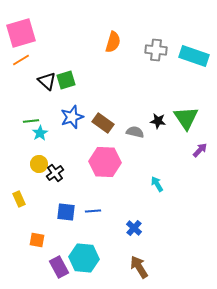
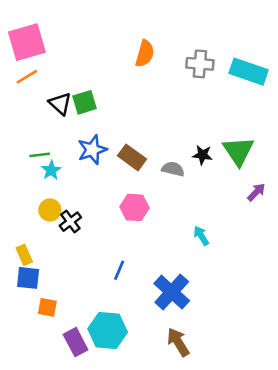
pink hexagon: (105, 162) -> (135, 207), size x0.7
blue line: (93, 211) -> (119, 270), turned -63
blue square: (66, 212) -> (28, 278), moved
blue cross: (134, 228) -> (172, 292), size x1.8

